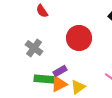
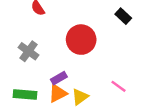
green rectangle: (44, 79) -> (25, 95), moved

